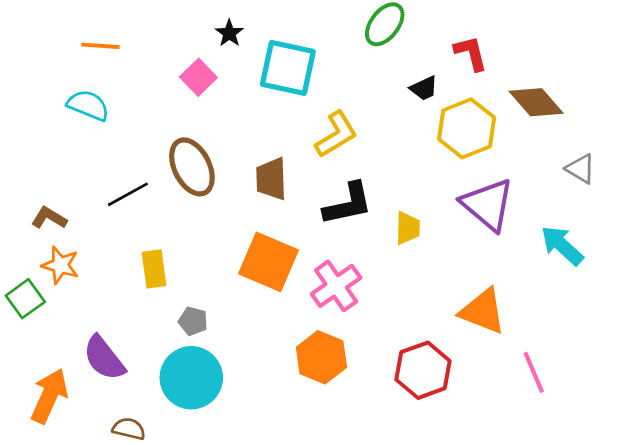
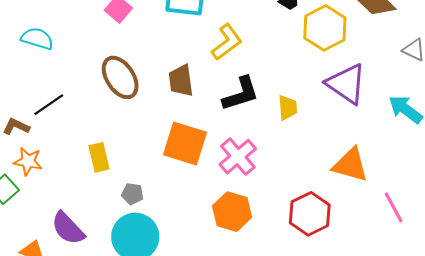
black line: (128, 194) -> (49, 105), moved

